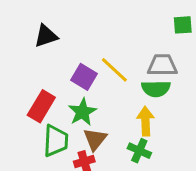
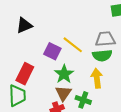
green star: (82, 112) -> (64, 74), moved
green trapezoid: (56, 141) -> (17, 96), moved
green cross: (139, 151) -> (83, 100), moved

